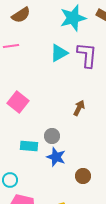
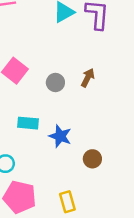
gray circle: (52, 136) -> (55, 82), moved

